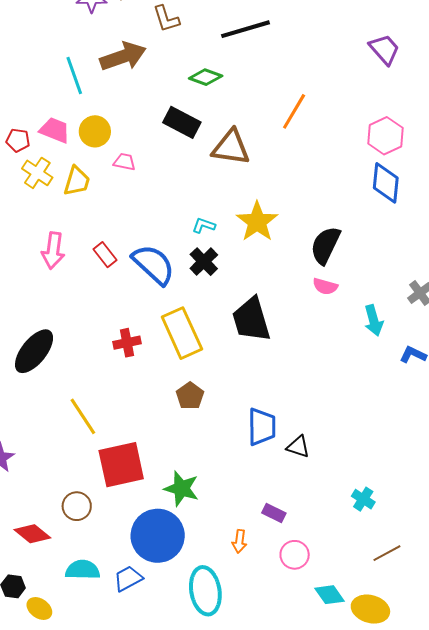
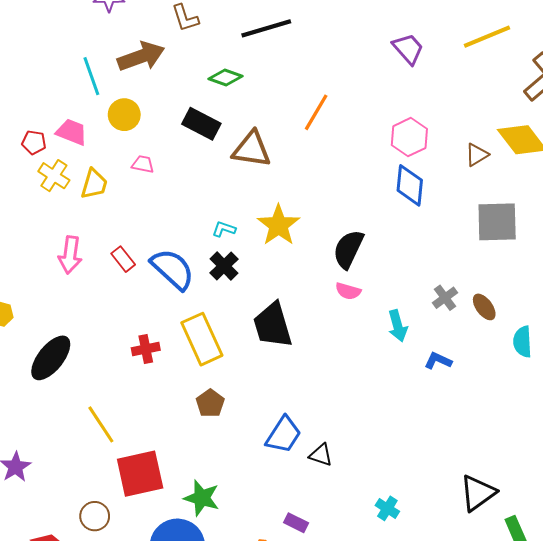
yellow circle: (95, 131) -> (124, 115), moved
blue trapezoid: (262, 427) -> (284, 435), turned 33

